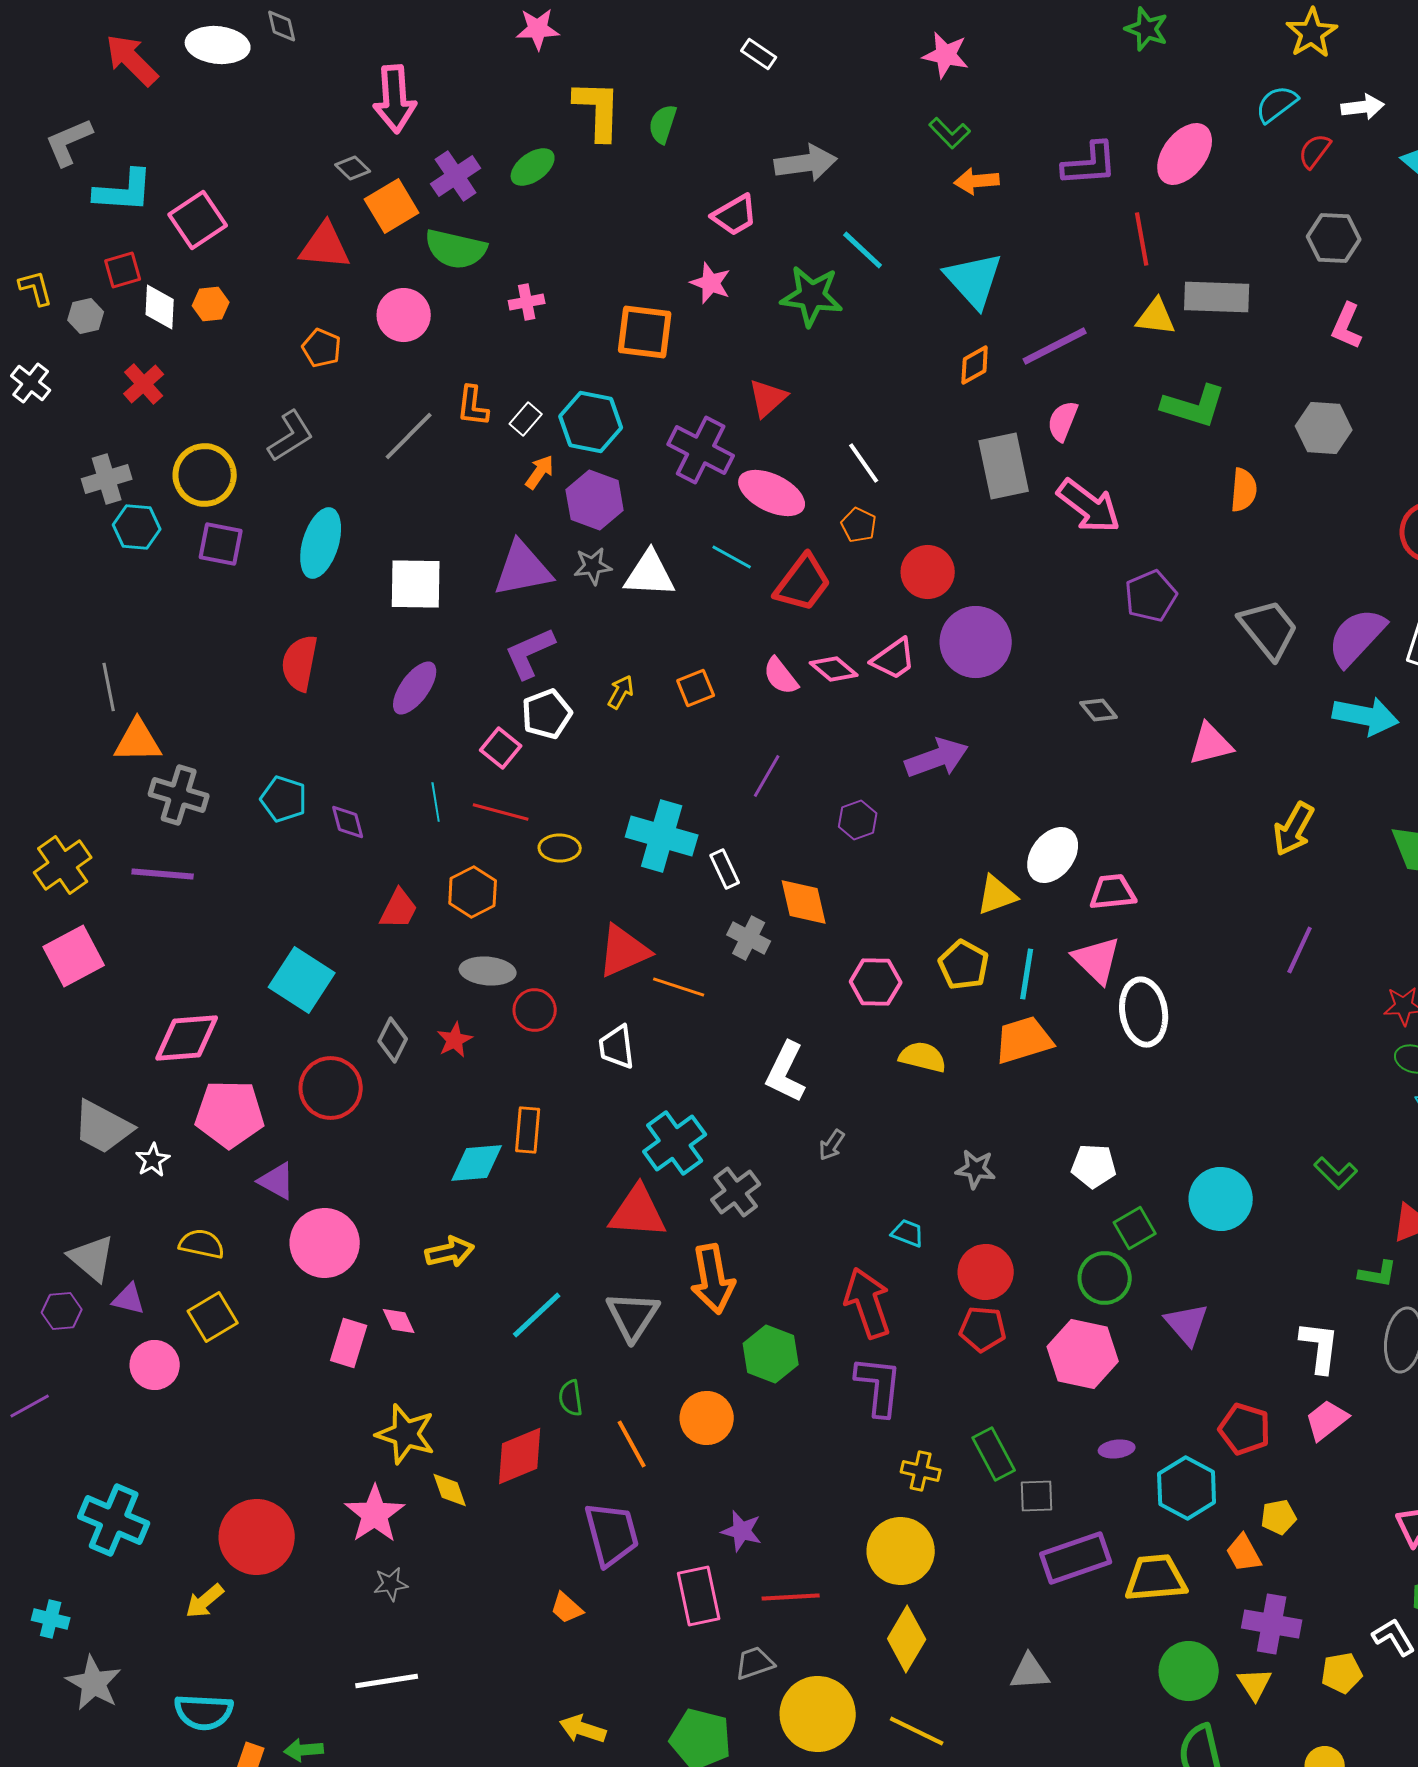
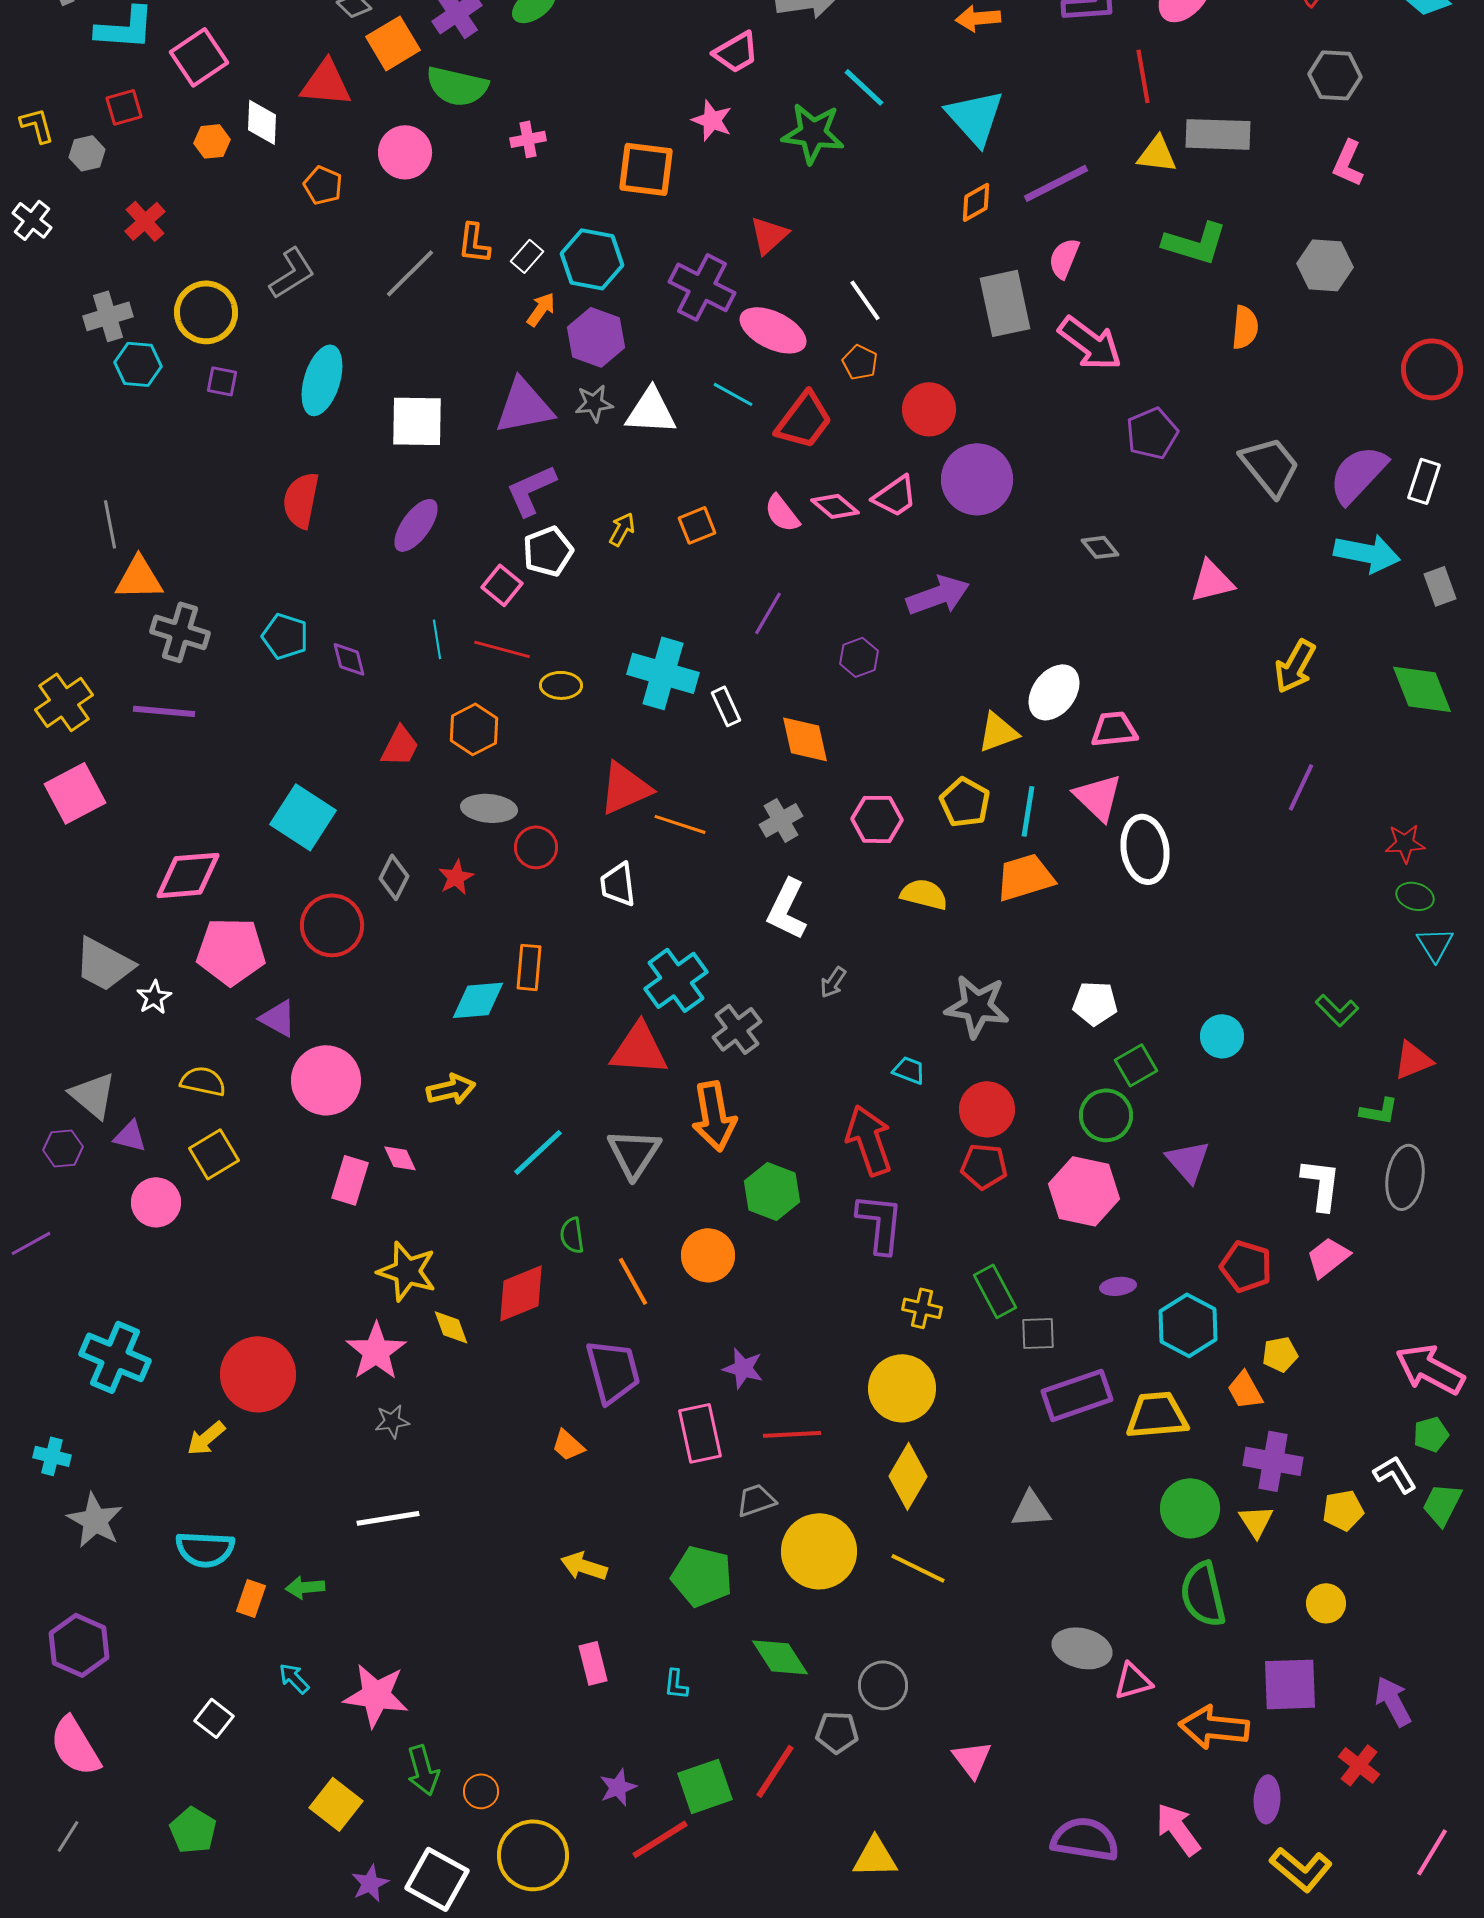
white diamond: (160, 307) -> (262, 122), moved
purple square: (221, 544) -> (222, 381), size x0.7
gray cross: (749, 938) -> (781, 820), moved, turned 33
gray star: (976, 1169) -> (977, 1006), size x1.6
cyan circle: (1221, 1199) -> (1222, 1036), size x0.7

